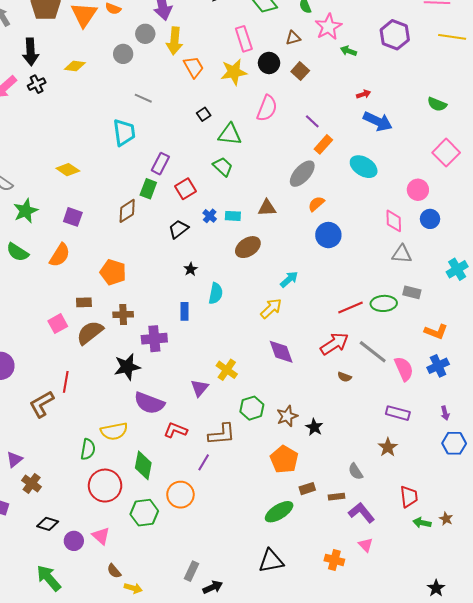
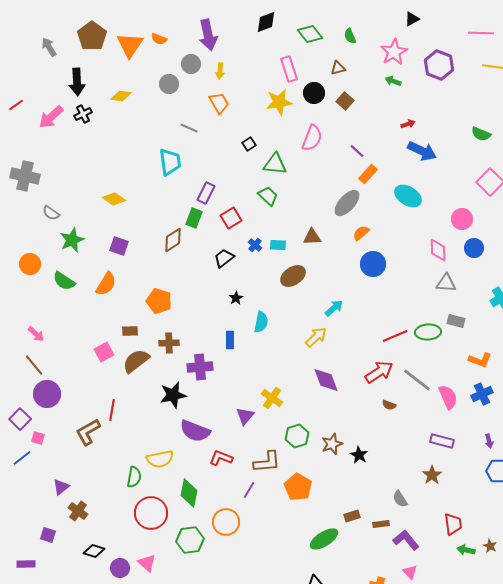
pink star: (328, 27) -> (394, 52), moved
yellow arrow: (174, 41) -> (220, 71), size x0.6
orange trapezoid: (194, 67) -> (219, 103), moved
orange pentagon: (284, 459) -> (298, 487), moved

